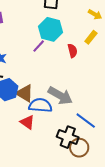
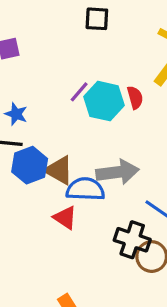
cyan hexagon: (51, 29) -> (104, 101), moved
gray arrow: (60, 96) -> (118, 172), turned -35

